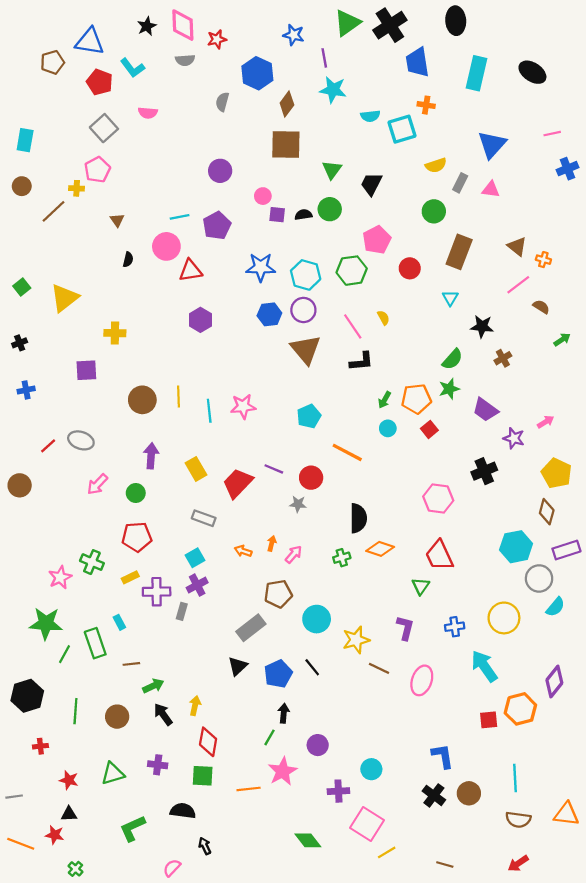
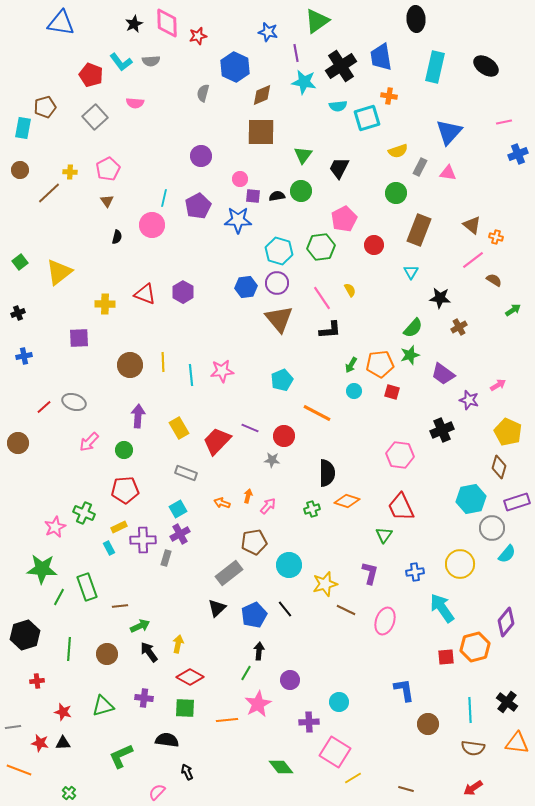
black cross: (390, 25) -> (341, 66), moved
blue triangle: (90, 41) -> (61, 23), moved
gray semicircle: (185, 60) -> (151, 61), moved
brown pentagon: (52, 62) -> (45, 107), moved
brown diamond: (287, 104) -> (262, 95), turned 30
pink pentagon: (97, 170) -> (108, 169), moved
cyan line: (180, 217) -> (164, 198), turned -66
blue star: (261, 267) -> (238, 220), moved
red triangle: (191, 271) -> (145, 294), moved, turned 30
red square: (429, 429) -> (392, 392), turned -35
cyan rectangle: (119, 622) -> (109, 548), moved
red diamond: (208, 742) -> (190, 677), turned -72
black cross: (434, 795) -> (507, 702), moved
red star: (55, 835) -> (40, 743), moved

